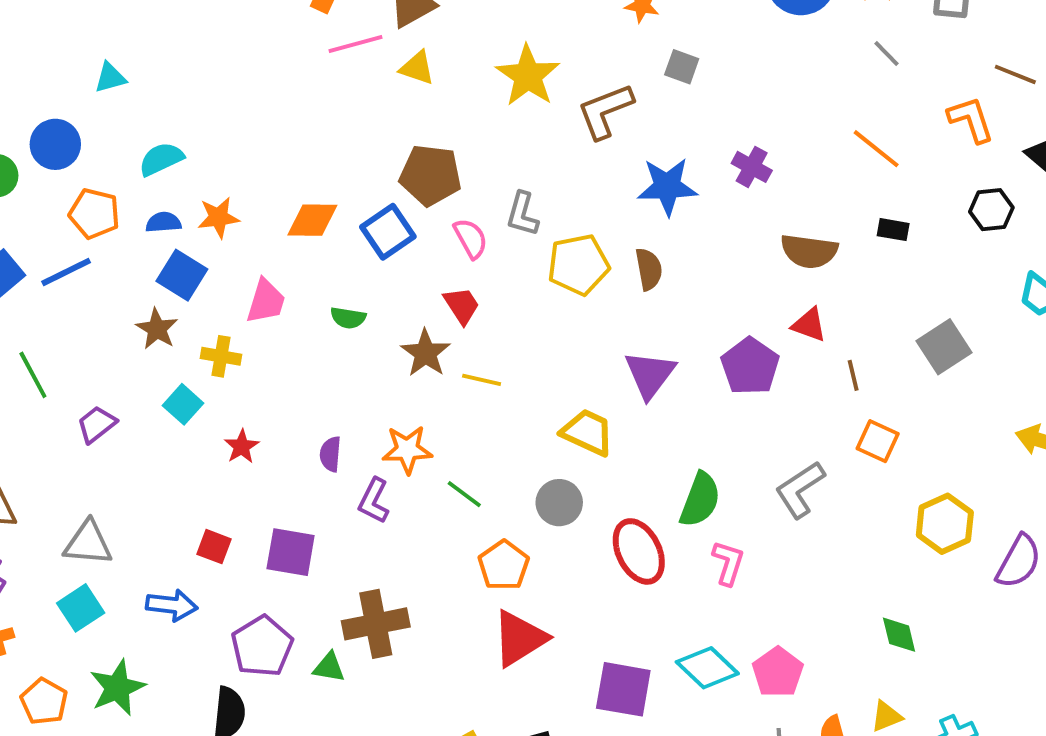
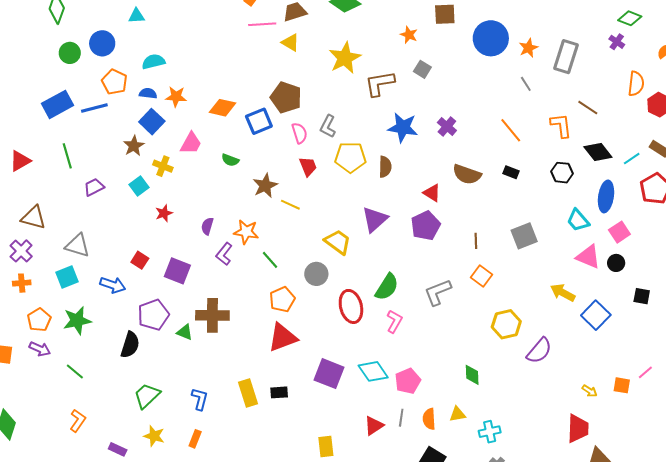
red trapezoid: (462, 305) -> (308, 166), moved
red triangle: (809, 325) -> (432, 193), moved

